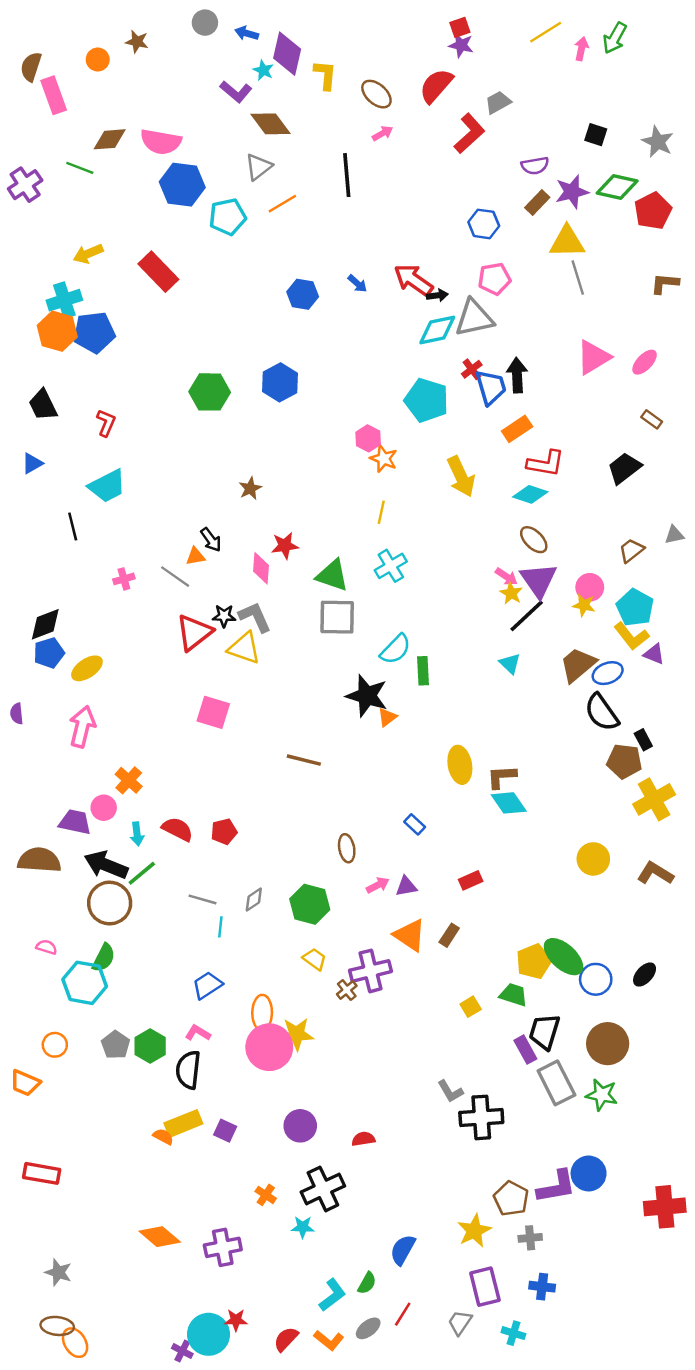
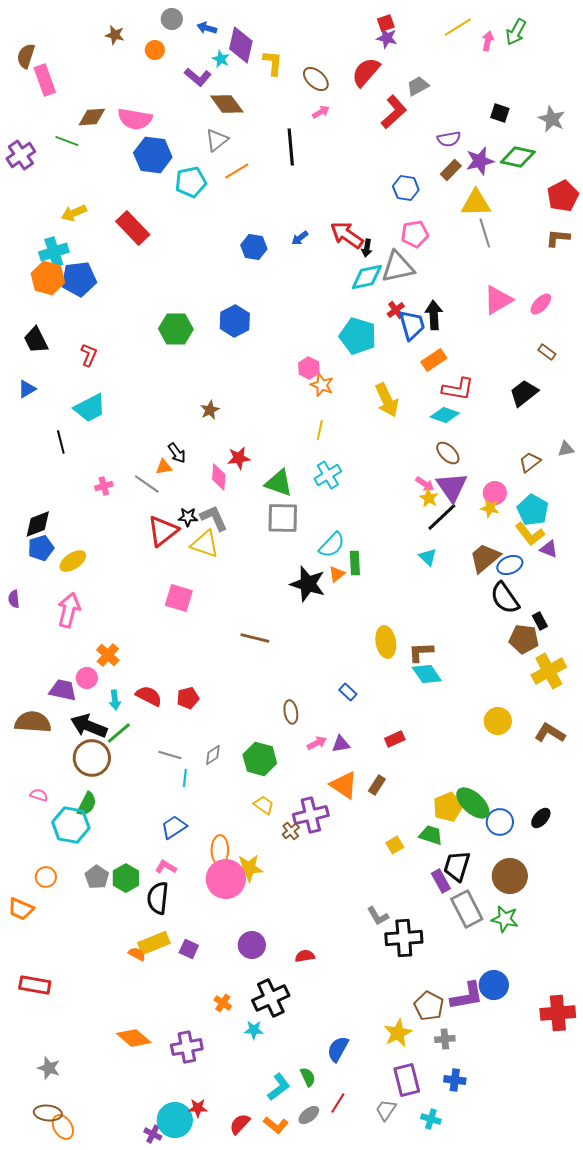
orange circle: (98, 60) -> (155, 50), moved
red pentagon: (653, 211) -> (563, 196), moved
blue arrow: (357, 283) -> (300, 238), turned 102
black arrow: (437, 295) -> (367, 248), turned 108
orange triangle: (387, 717) -> (337, 574), moved
green semicircle: (367, 1283) -> (308, 1077), turned -54

